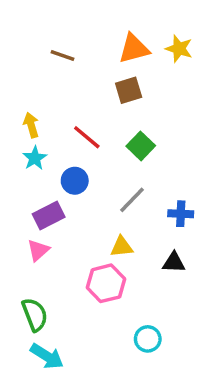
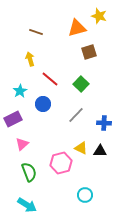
yellow star: (179, 49) -> (99, 16), moved
brown square: (129, 90) -> (89, 52), moved
yellow arrow: (31, 125) -> (30, 59), moved
purple rectangle: (49, 215) -> (13, 119), moved
yellow triangle: (122, 247) -> (81, 148), moved, turned 32
green semicircle: (35, 315) -> (29, 172), moved

